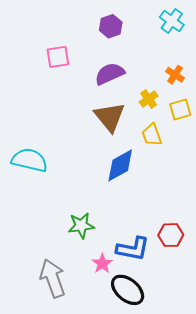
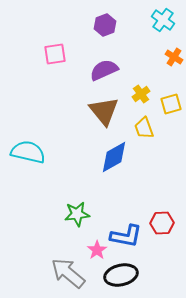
orange cross: (175, 75) -> (174, 57), moved
gray arrow: (53, 278) -> (68, 273), moved, turned -30
black ellipse: (128, 290) -> (121, 275), turned -52

